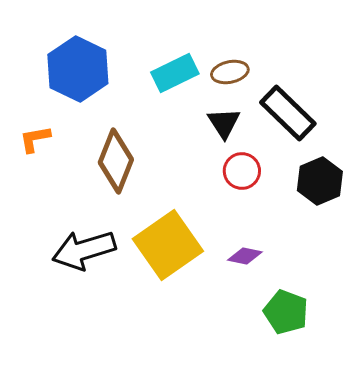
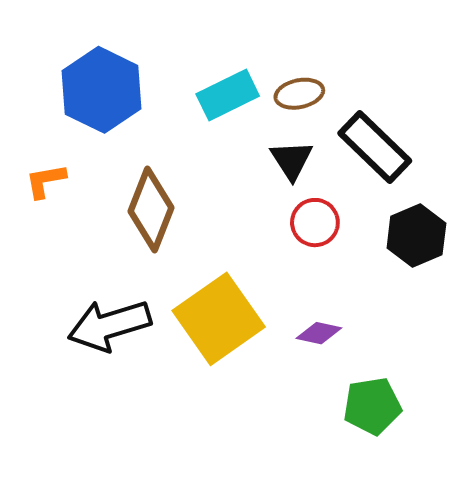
green pentagon: (286, 312) -> (372, 406), turned -30

